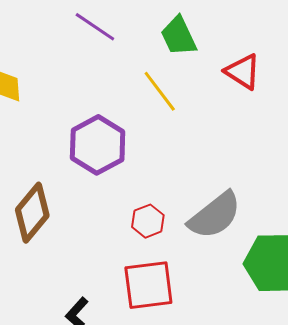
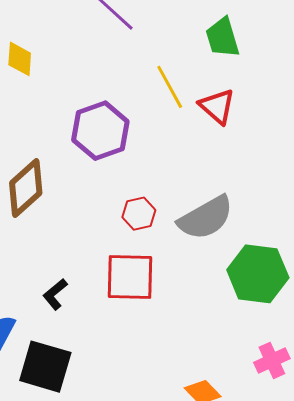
green trapezoid: (179, 36) -> (222, 38), moved
red triangle: (243, 72) -> (217, 106), moved

